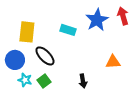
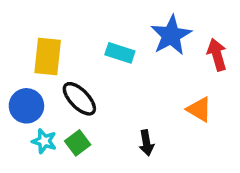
red arrow: (123, 16) -> (217, 55), moved
orange triangle: (113, 62) -> (199, 109), turned 35

